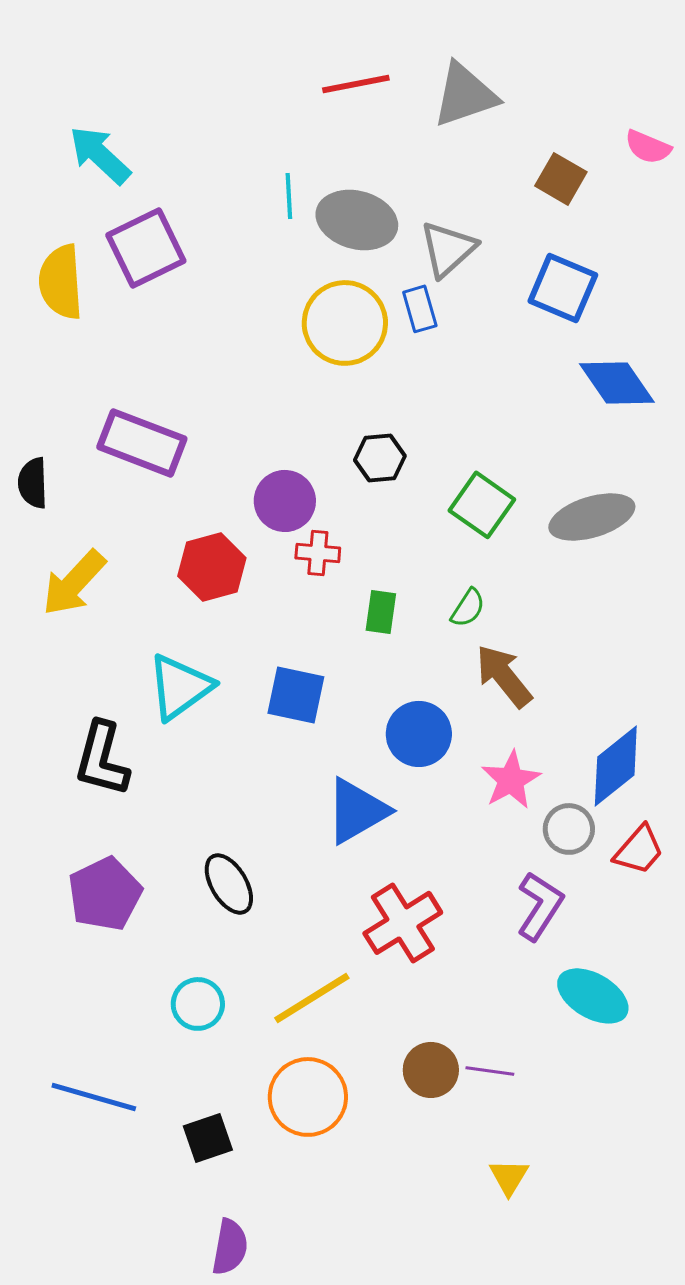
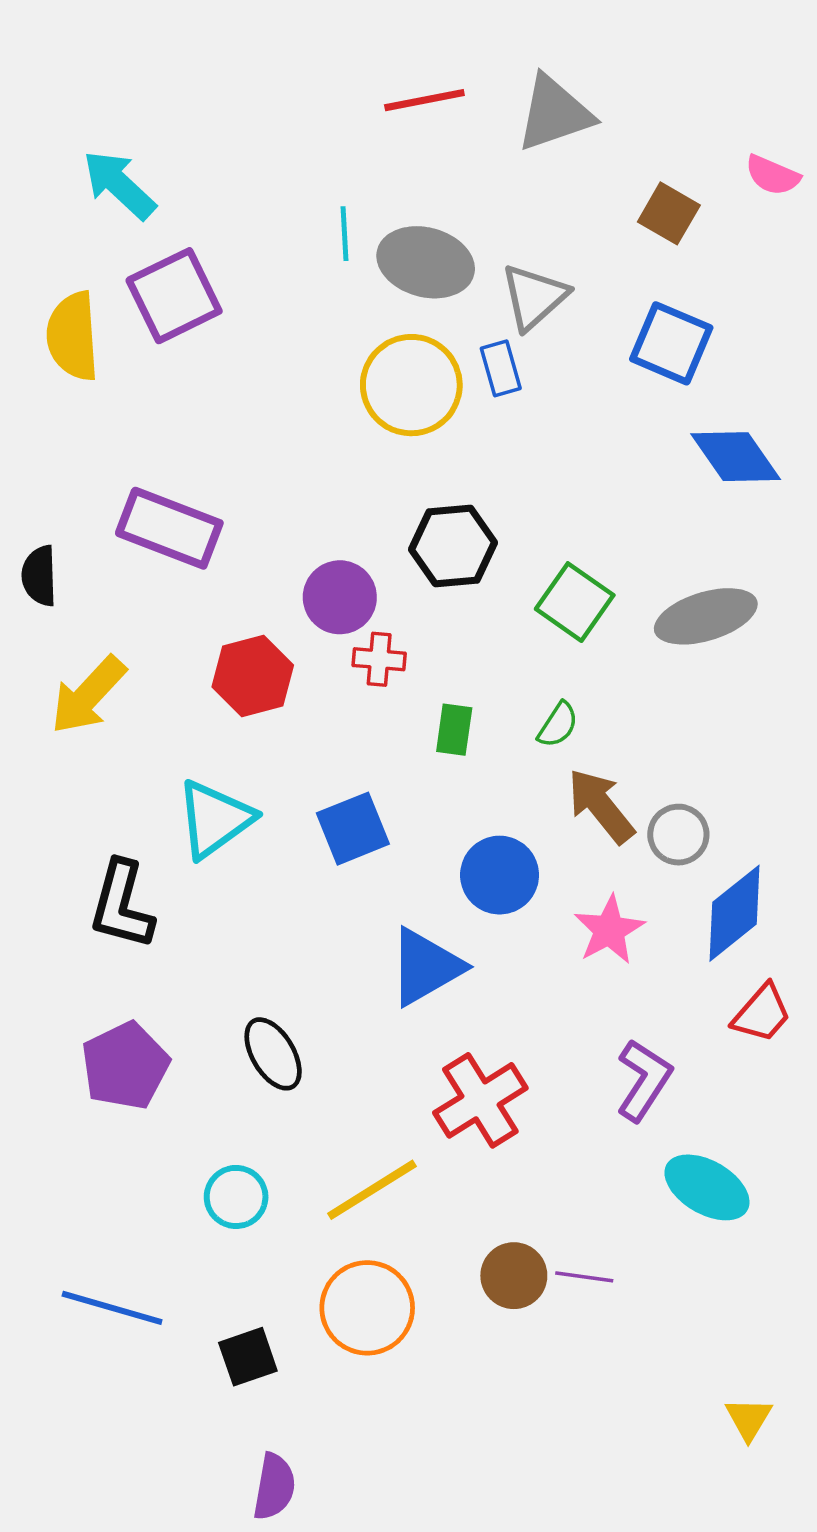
black hexagon: (380, 458) -> (453, 546), size x1.4
blue square: (296, 695) -> (353, 829), turned -34
gray circle: (569, 829) -> (678, 835), moved
yellow triangle: (509, 1177) -> (749, 1419), moved

